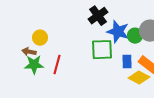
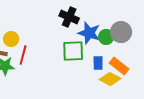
black cross: (98, 16) -> (69, 17), turned -30
red line: (57, 65) -> (23, 55), moved

